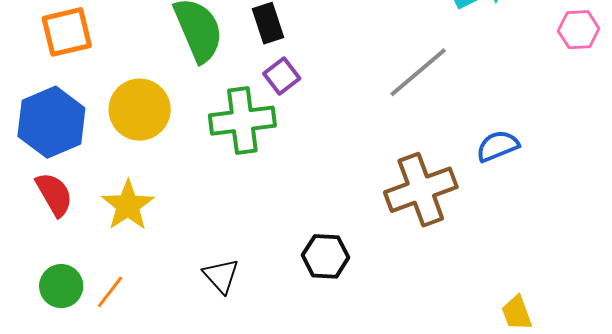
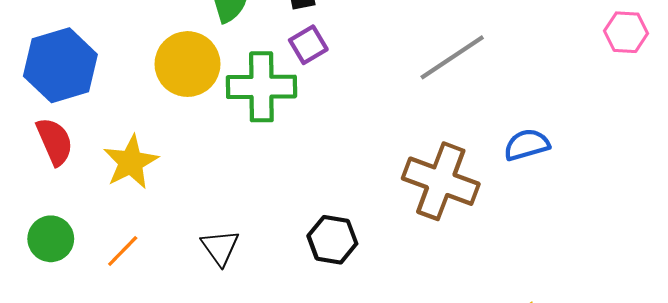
yellow circle: (140, 110) -> (187, 64), moved
brown cross: (421, 190) -> (441, 181), turned 34
orange line: (110, 292) -> (123, 251), moved

